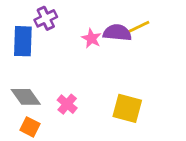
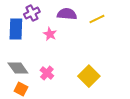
purple semicircle: (117, 33) -> (67, 14), moved
pink star: (91, 38) -> (50, 34), moved
yellow square: (127, 108) -> (89, 76), turned 30

